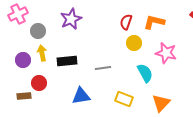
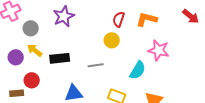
yellow circle: (134, 43) -> (112, 40), moved
yellow arrow: (42, 53) -> (35, 50), turned -42
cyan semicircle: (145, 73) -> (138, 70), turned 60

